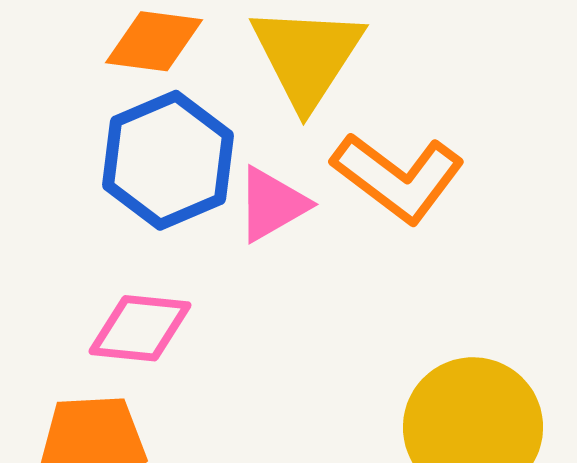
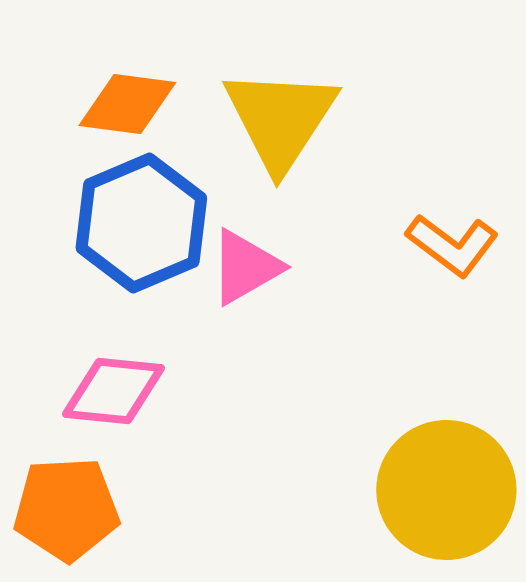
orange L-shape: (398, 177) -> (452, 245), moved, size x0.7

